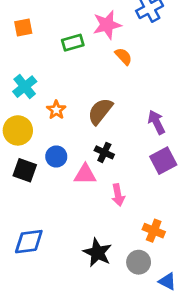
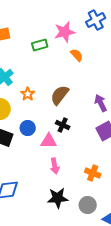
pink arrow: (118, 195) -> (55, 166), moved
orange cross: (154, 231) -> (93, 173), moved
black star: (97, 253) -> (58, 198), turned -30

